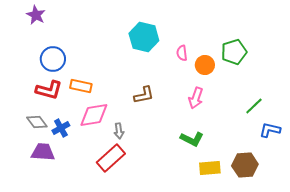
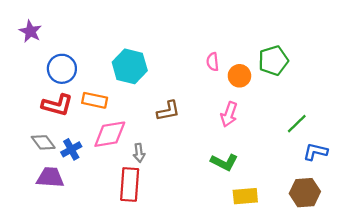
purple star: (36, 15) -> (30, 31), moved
cyan hexagon: (144, 37) -> (130, 66), moved
red rectangle: (111, 158) -> (130, 184), turned -44
brown hexagon: (245, 165) -> (305, 193), moved

